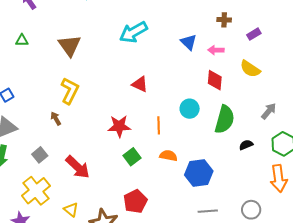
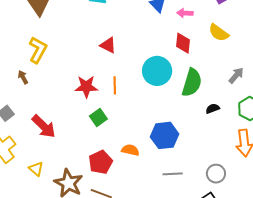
cyan circle: (190, 109) -> (157, 71), size x1.5
orange line: (159, 125) -> (115, 85), moved
orange semicircle: (168, 156) -> (130, 150), moved

